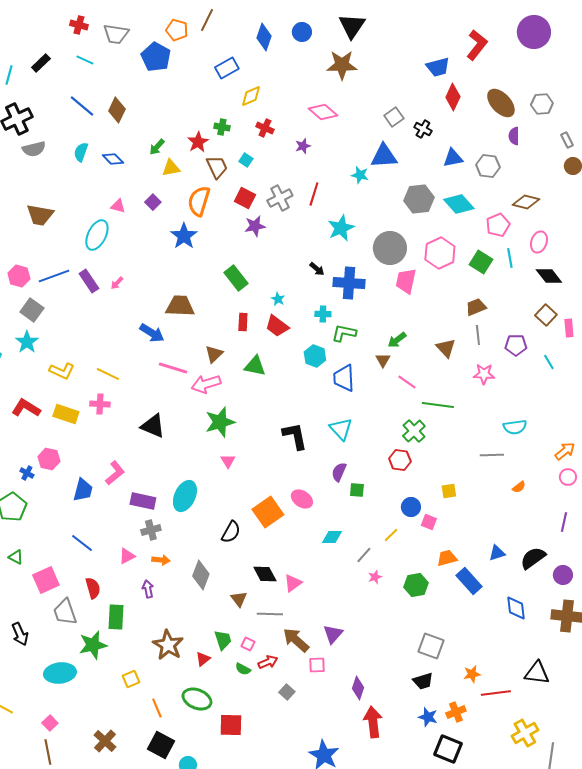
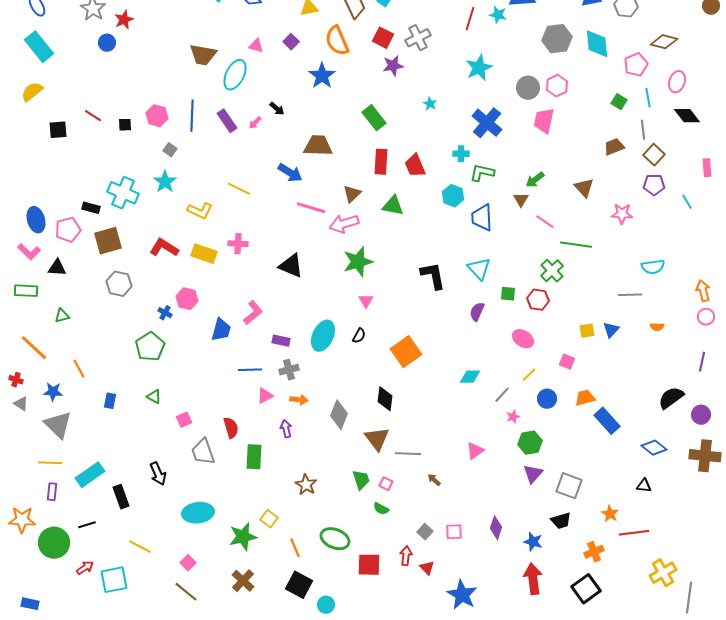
red line: (314, 194) -> (470, 19), moved
orange semicircle: (199, 201) -> (337, 41), turned -40
cyan diamond: (459, 204) -> (597, 44), turned 36
brown trapezoid: (40, 215) -> (203, 55), moved
gray circle: (390, 248) -> (528, 88), size x0.7
pink hexagon: (440, 253) -> (557, 86), moved, size x0.7
green square: (481, 262) -> (619, 102), size x0.7
black arrow: (317, 269) -> (277, 109), moved
blue line: (54, 276) -> (192, 116), turned -68
blue cross: (349, 283) -> (487, 123), turned 36
cyan star: (278, 299) -> (430, 104), moved
gray square: (32, 310) -> (170, 150), size x0.6
brown square: (546, 315) -> (654, 155), moved
red rectangle: (243, 322) -> (381, 162), size x1.4
red trapezoid: (277, 326) -> (415, 166), turned 30
gray line: (478, 335) -> (643, 130), moved
yellow line: (108, 374) -> (239, 189), moved
orange arrow: (565, 451) -> (703, 291), turned -65
orange semicircle: (519, 487) -> (657, 327), turned 40
green square: (357, 490) -> (508, 294), moved
pink ellipse: (302, 499) -> (523, 339), moved
purple rectangle: (143, 501) -> (281, 341), size x0.7
blue circle: (411, 507) -> (547, 399), moved
black semicircle: (231, 532) -> (359, 336), moved, size x0.7
blue line: (82, 543) -> (250, 370), moved, turned -40
blue triangle: (497, 553) -> (611, 330), moved, turned -30
black diamond: (265, 574) -> (385, 399), moved, turned 35
pink square: (46, 580) -> (184, 420), size x0.6
pink triangle: (293, 583) -> (475, 451), moved
green hexagon: (416, 585) -> (530, 443), moved
brown triangle: (239, 599) -> (377, 439), size x1.5
blue diamond: (516, 608) -> (654, 448), turned -45
purple triangle: (333, 634) -> (533, 474), moved
brown arrow: (296, 640) -> (434, 480), size x0.5
green star: (93, 645) -> (243, 537), moved
brown star: (168, 645) -> (306, 485), size x0.7
red triangle: (203, 659) -> (427, 568), moved, turned -35
red arrow: (268, 662) -> (406, 556), moved, turned -60
pink square: (317, 665) -> (454, 532), moved
black triangle: (537, 673) -> (644, 486), moved, size x0.6
orange star: (472, 674) -> (610, 514), turned -30
yellow square: (131, 679) -> (269, 519), turned -30
blue star: (428, 717) -> (533, 542), moved
red arrow: (373, 722) -> (533, 579), moved
black square: (448, 749) -> (586, 589), turned 32
brown line: (48, 752) -> (186, 592), turned -40

